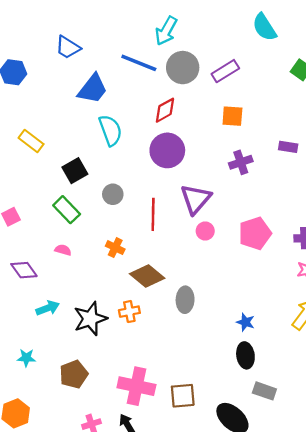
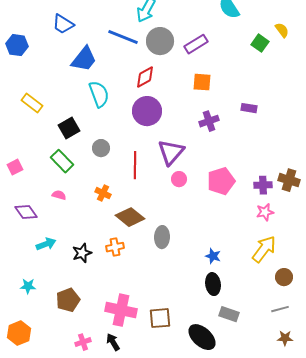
black star: (90, 319) -> (82, 253), size x0.7

